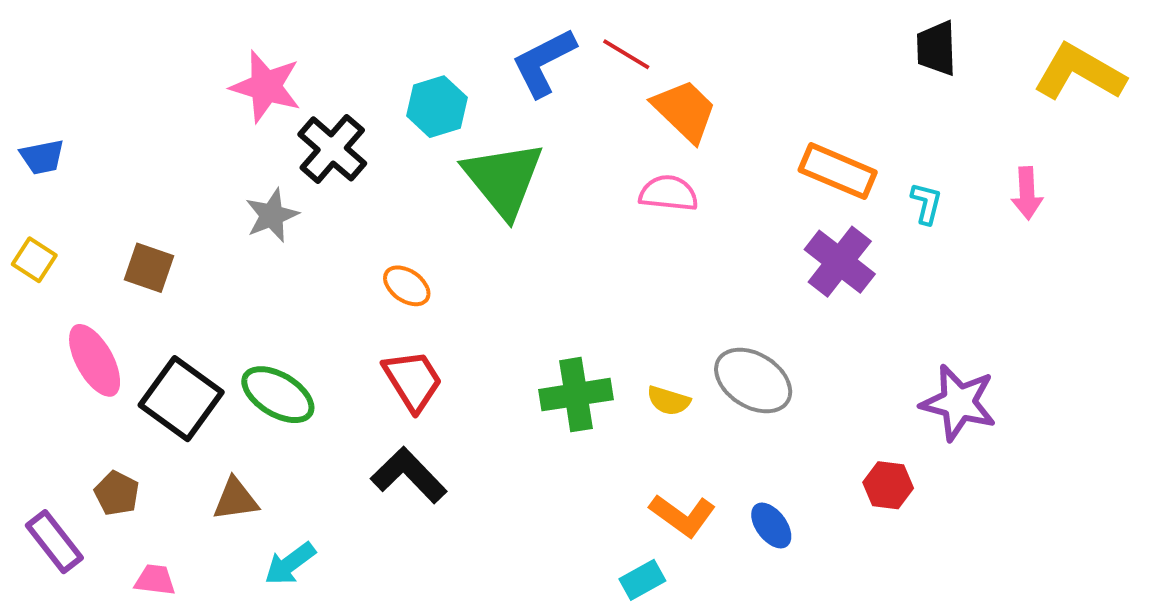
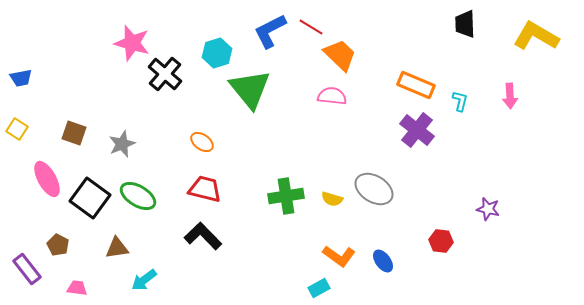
gray star: (272, 215) -> (122, 144), moved
red trapezoid: (413, 381) -> (205, 189), turned -44
purple star: (959, 403) -> (488, 209), moved, size x0.6

